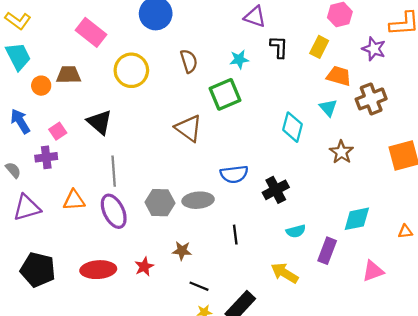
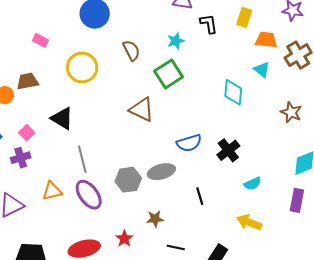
pink rectangle: (91, 32) -> (41, 40), size x0.6
brown star: (341, 152) -> (291, 112), moved
purple rectangle: (327, 251) -> (297, 200), moved

